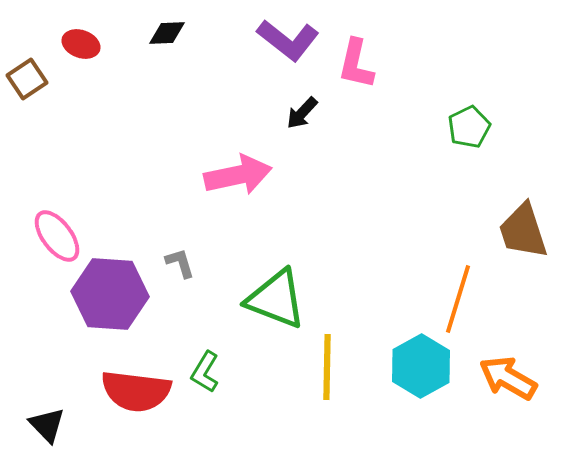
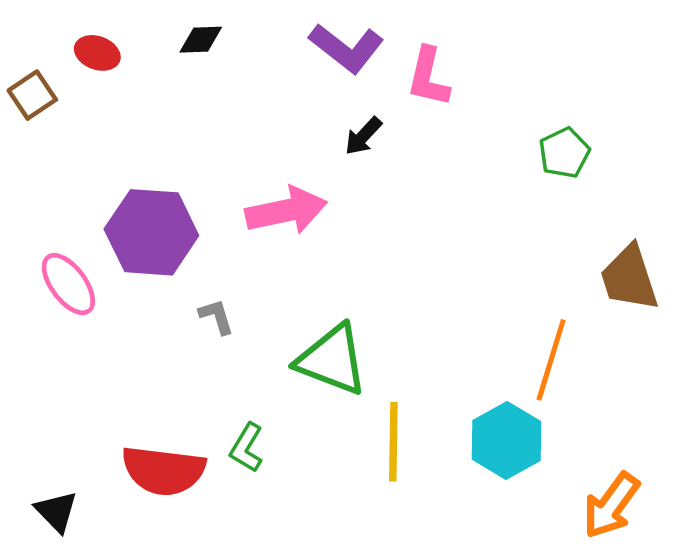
purple hexagon: (110, 294) -> (151, 232), moved
orange arrow: (508, 378) -> (611, 505), moved, turned -84

